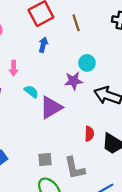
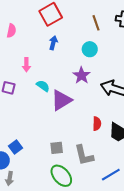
brown line: (76, 23) -> (96, 23), moved
cyan circle: (87, 63) -> (90, 49), moved
purple star: (73, 81) -> (82, 75), turned -30

